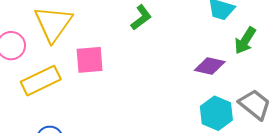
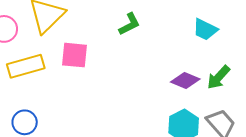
green arrow: (245, 41) -> (218, 77), moved

